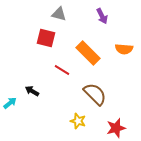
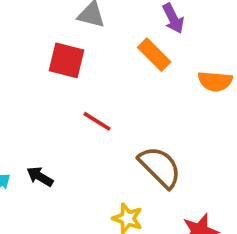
orange rectangle: (88, 53) -> (154, 55), moved, size x0.7
black arrow: (32, 91) -> (40, 177), moved

